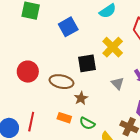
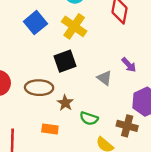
yellow cross: (113, 47) -> (74, 26), moved
green semicircle: (87, 123) -> (89, 118), moved

